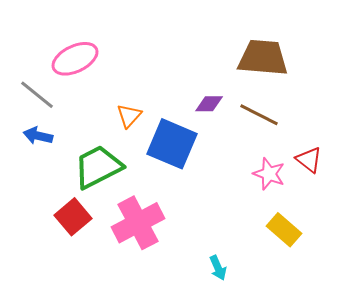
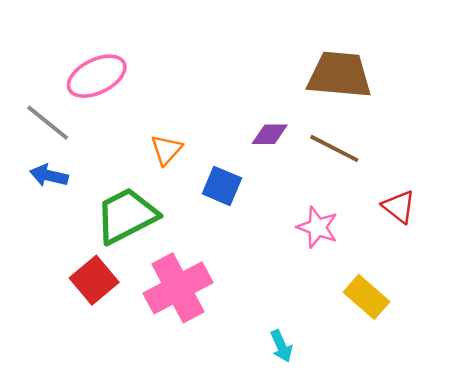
blue square: (172, 144) -> (222, 186), size x0.6
pink star: (269, 174) -> (317, 227), moved

